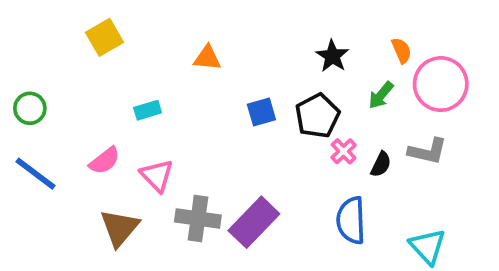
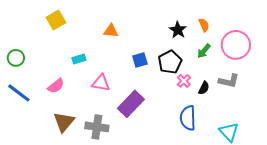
orange semicircle: (401, 50) -> (204, 25), moved
pink triangle: (157, 176) -> (101, 83), moved, turned -36
gray cross: (198, 218) -> (97, 127), moved
purple rectangle: (254, 222) -> (131, 104), moved

